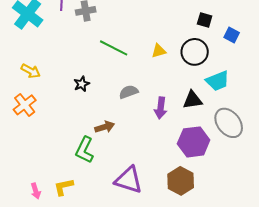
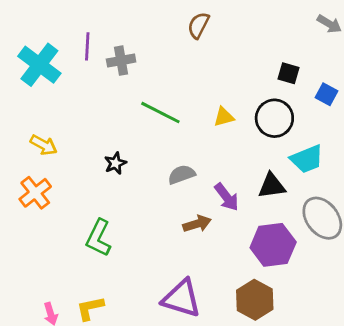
purple arrow: (161, 108) -> (227, 197), turned -45
brown arrow: (105, 127) -> (197, 224), moved
green L-shape: (85, 150) -> (99, 238), moved

